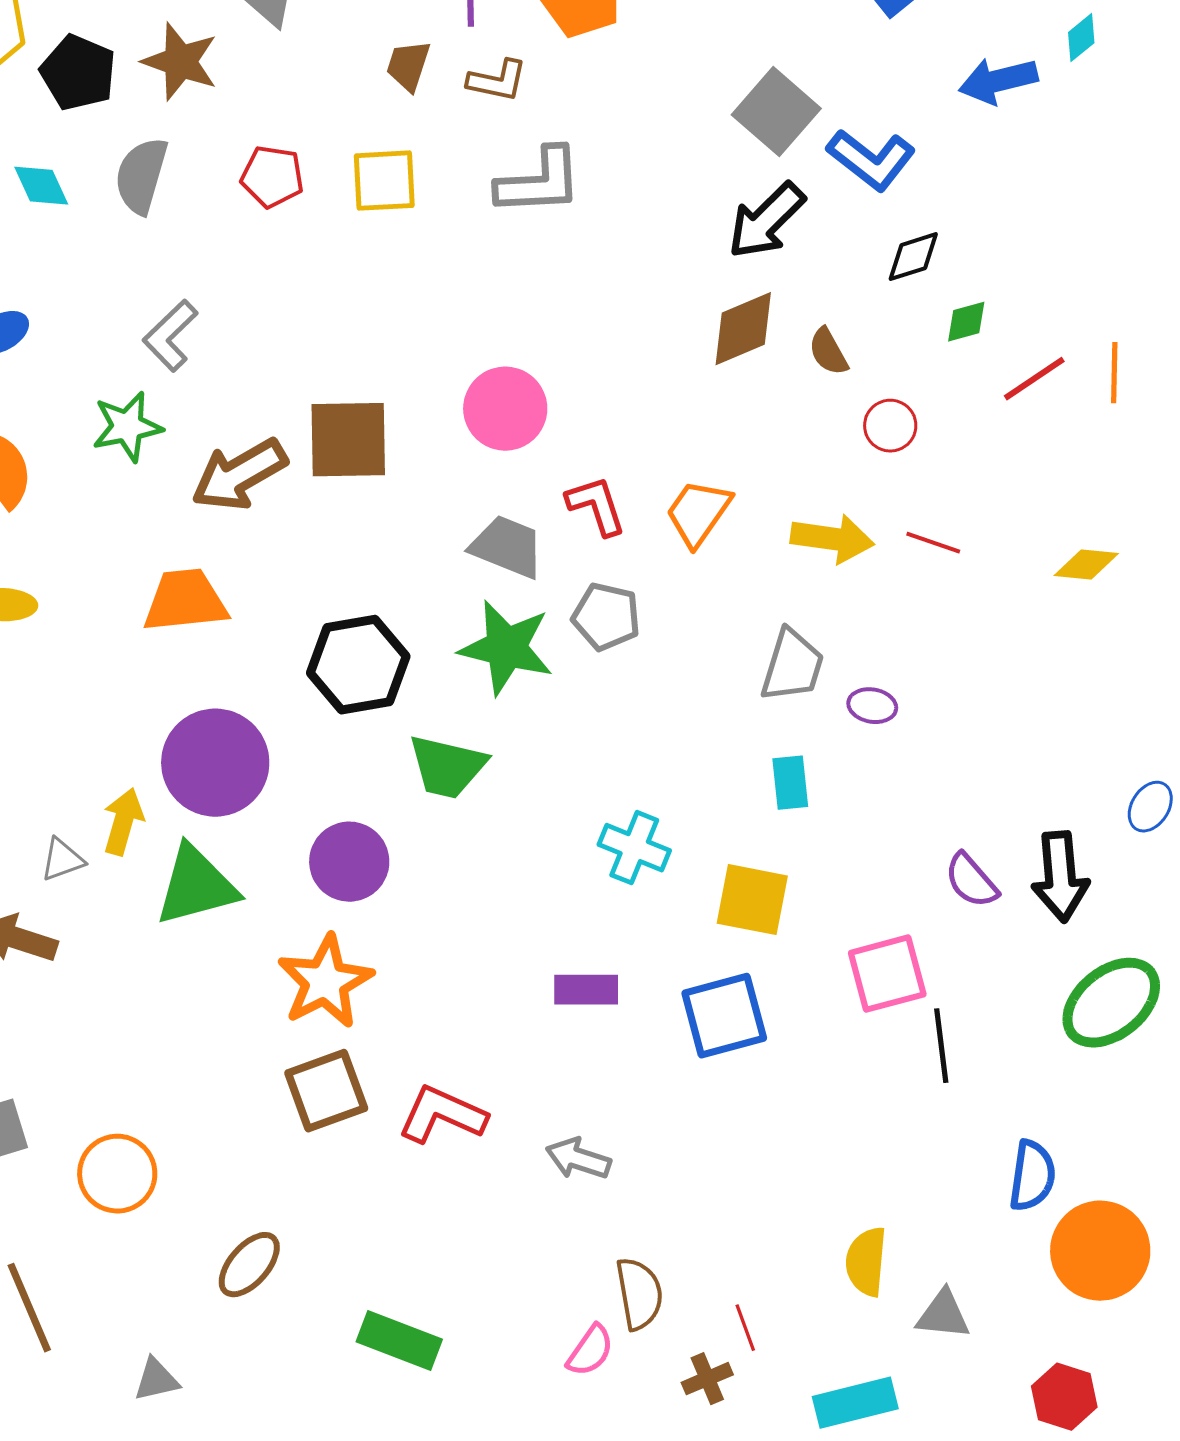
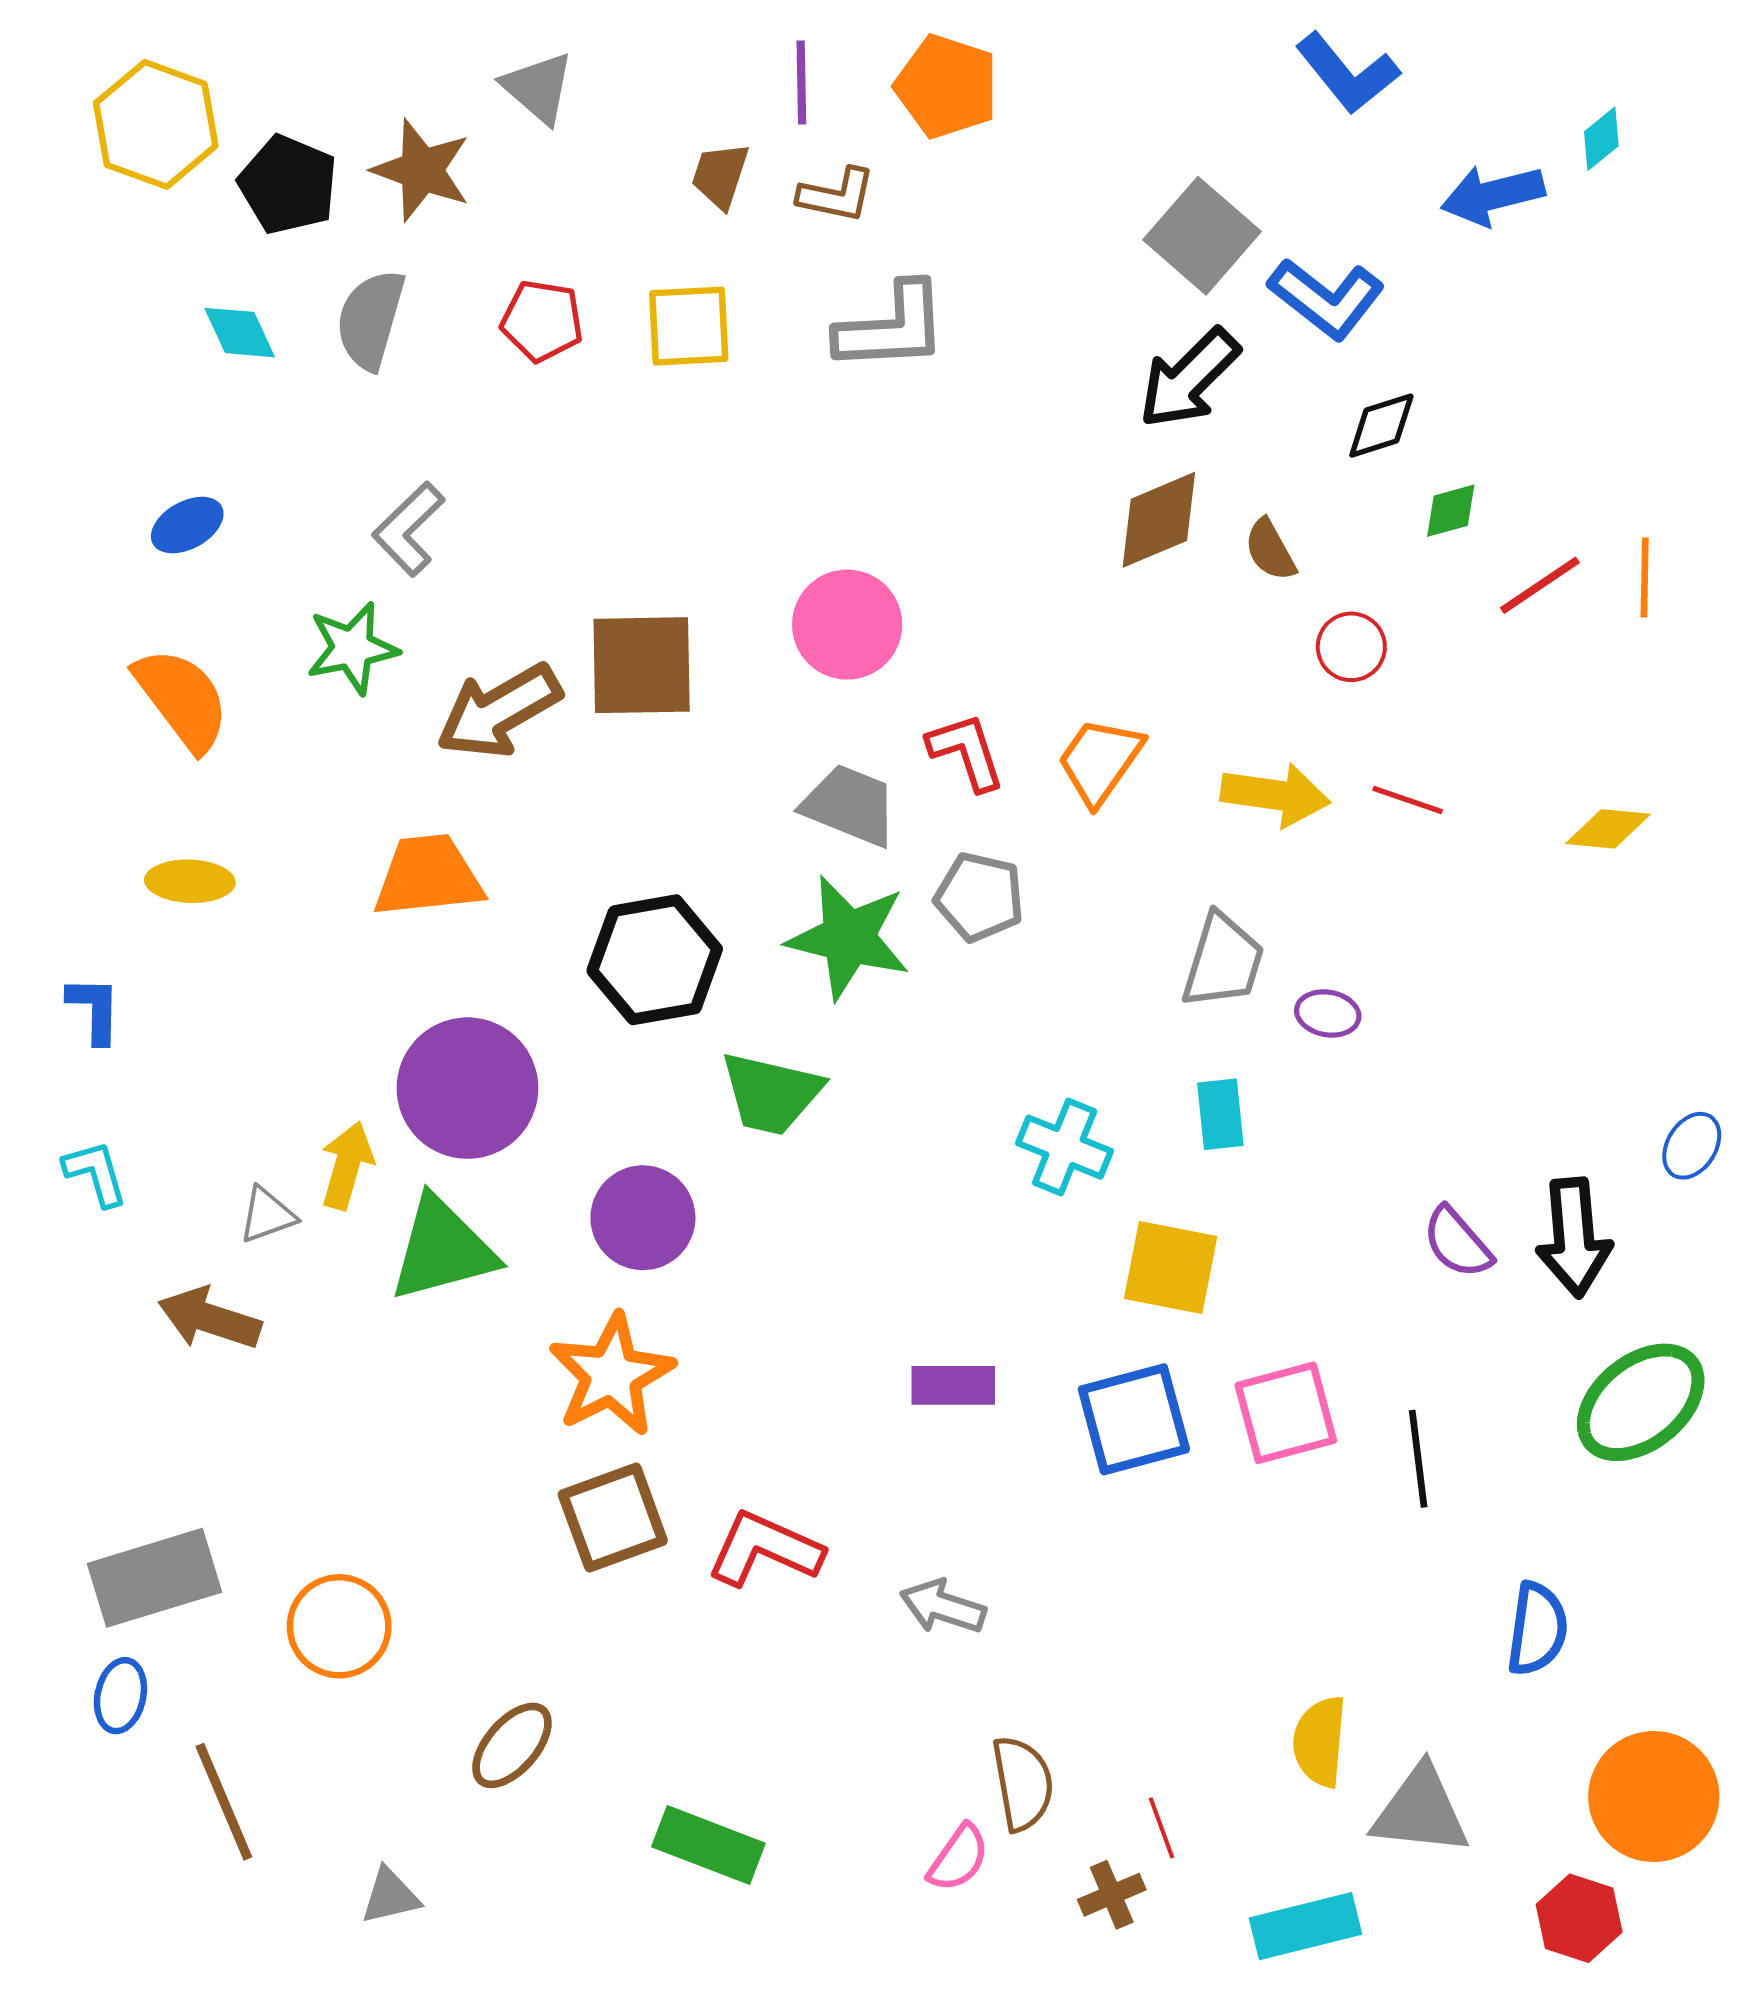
cyan cross: (634, 848) -> (1065, 1147), moved
pink square: (887, 974) -> (1286, 1413), moved
orange circle: (1100, 1251) -> (1654, 1796), moved
gray triangle: (943, 1315) -> (1421, 1811), size x1.4

